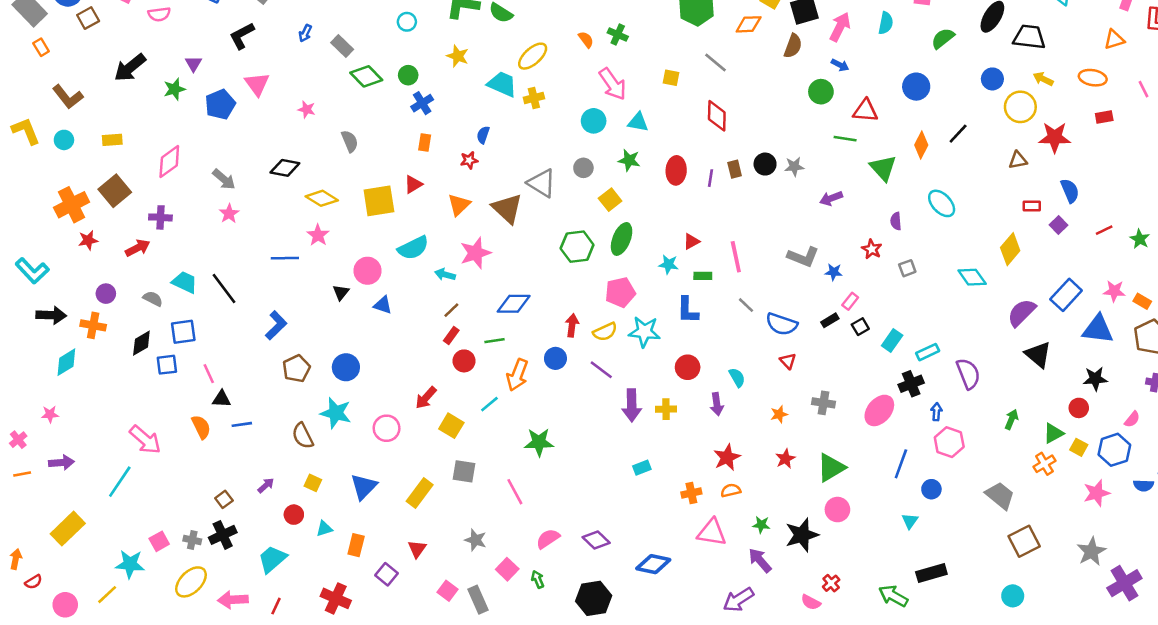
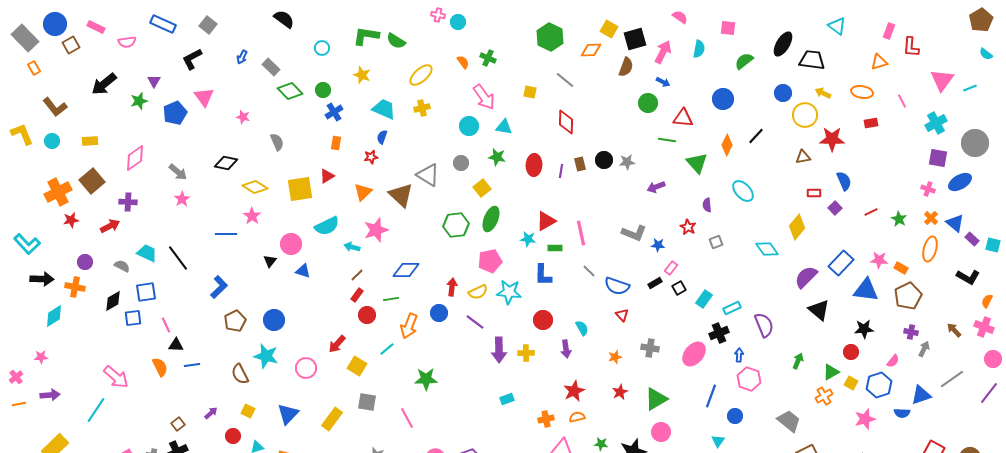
cyan trapezoid: (502, 84) -> (384, 109), moved
red triangle: (691, 242) -> (546, 221), size x1.5

